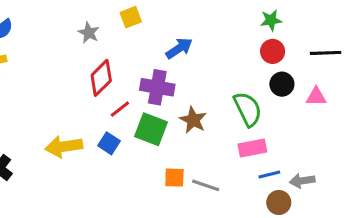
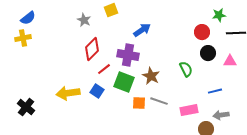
green star: (271, 20) -> (219, 15), moved
green semicircle: (248, 109) -> (186, 69), size x0.7
pink rectangle: (252, 148) -> (189, 110), moved
blue line: (269, 174) -> (215, 91), moved
orange square: (174, 178) -> (139, 103), moved
gray line: (206, 185) -> (159, 101), moved

